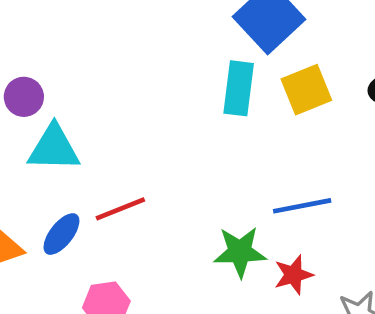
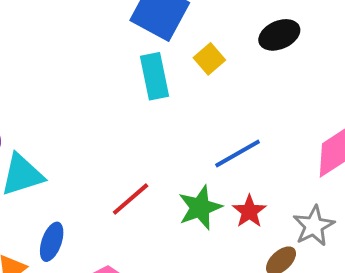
yellow square: (306, 90) -> (209, 59), size x0.7
red line: (120, 209) -> (131, 199), moved

